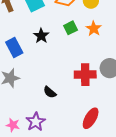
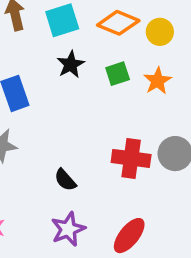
black star: (41, 36) -> (71, 64), moved
purple star: (36, 122) -> (68, 229), moved

